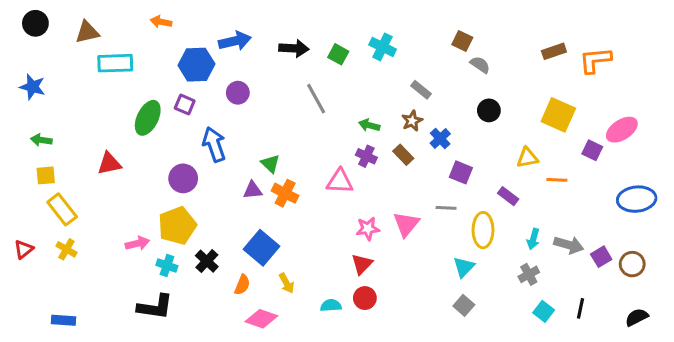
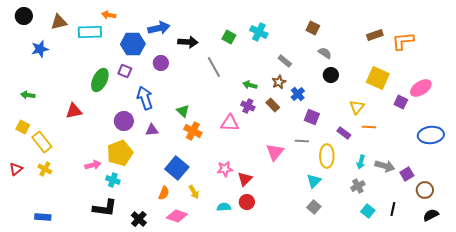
black arrow: (294, 48) -> (188, 42), moved
cyan rectangle: (115, 63) -> (90, 32), moved
gray semicircle: (480, 65) -> (325, 53), moved
blue star: (32, 87) -> (40, 49), moved, turned -30
yellow triangle: (527, 158) -> (357, 107), turned -42
yellow square: (46, 175) -> (23, 127), moved, turned 32
orange line: (557, 180) -> (369, 127), moved
purple triangle: (253, 190) -> (152, 130), moved
pink star: (368, 229) -> (225, 169), moved
black cross: (207, 261) -> (139, 219), moved
brown circle: (632, 264) -> (425, 190), moved

